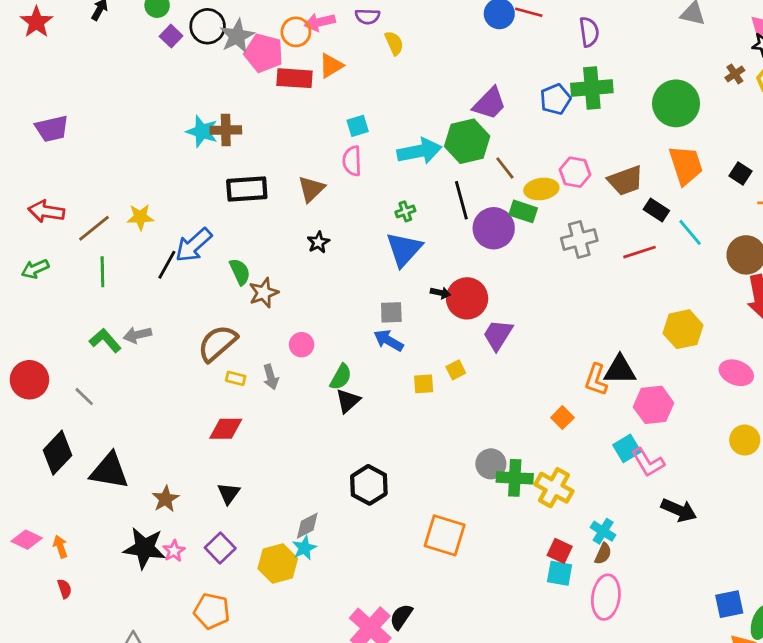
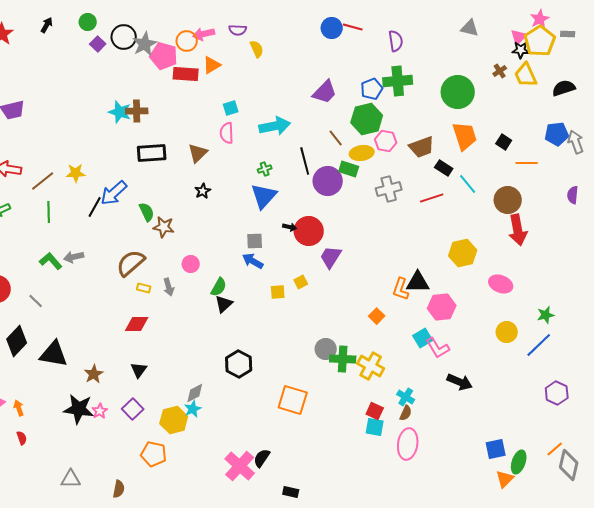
green hexagon: (467, 141) -> (367, 119), moved
brown star: (264, 293) -> (164, 227), turned 30
orange pentagon: (212, 611) -> (154, 454), moved

